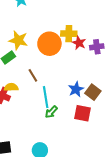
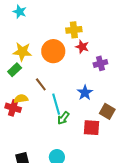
yellow cross: (69, 34) -> (74, 30), moved
purple cross: (97, 47) -> (100, 63), moved
brown square: (93, 92) -> (107, 111), moved
red square: (83, 113) -> (91, 128), moved

